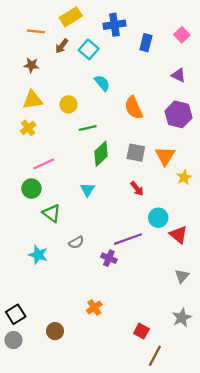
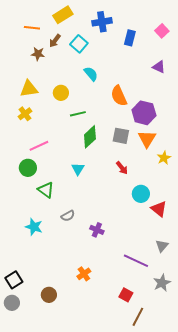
brown star: (31, 65) -> (38, 54), moved
purple hexagon: (178, 114) -> (144, 113), moved
purple line: (128, 239) -> (136, 261), moved, turned 45

